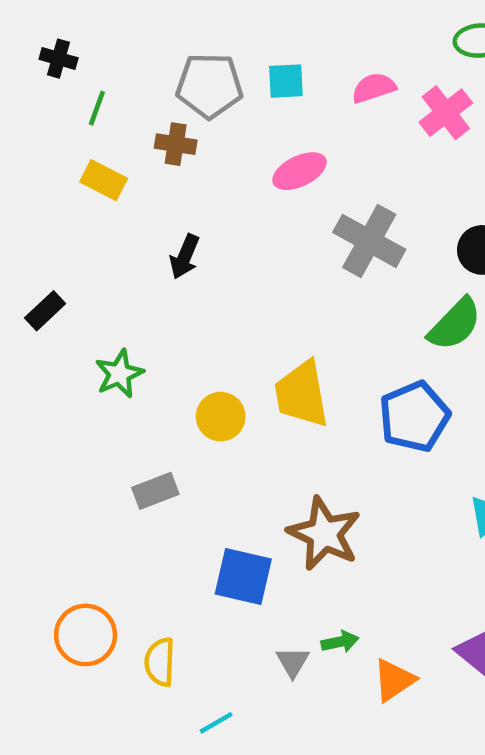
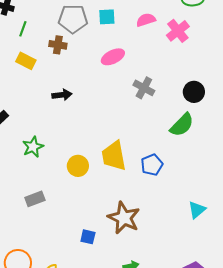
gray cross: (369, 241) -> (144, 88), size x0.7
black arrow: (185, 257) -> (62, 95), turned -120
blue pentagon: (414, 417) -> (152, 165), moved, size x0.7
gray rectangle: (155, 491) -> (35, 199), moved
blue square: (243, 576) -> (88, 237), size x0.6

